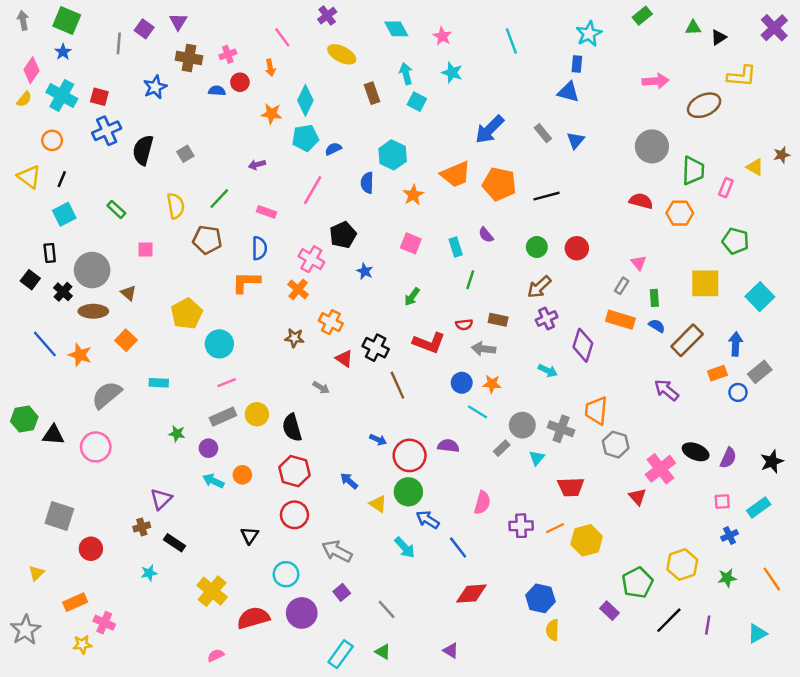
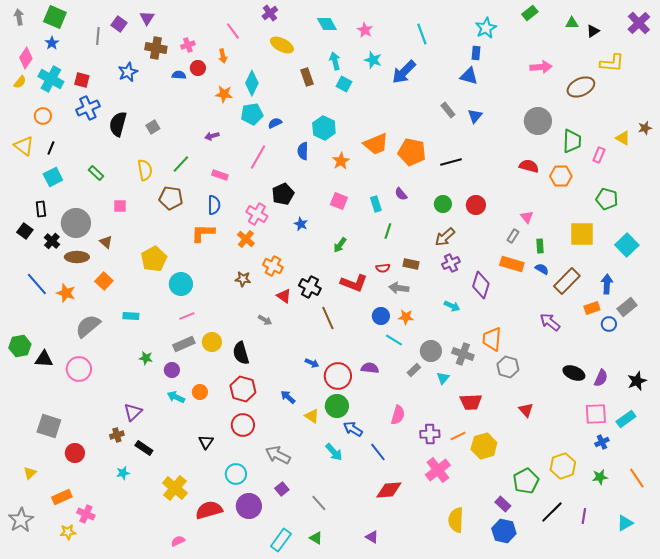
blue arrow: (490, 129) -> (404, 72), moved
pink cross: (660, 469) -> (438, 470), moved
pink square: (722, 501) -> (596, 414), size x1.6
blue hexagon: (540, 598) -> (504, 531), moved
yellow semicircle: (553, 630) -> (456, 520), size x1.4

